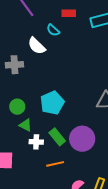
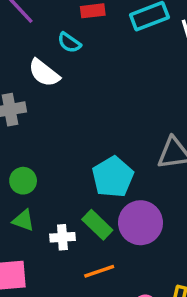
cyan pentagon: (52, 103) -> (113, 177), moved
green triangle: (26, 125) -> (23, 220), moved

